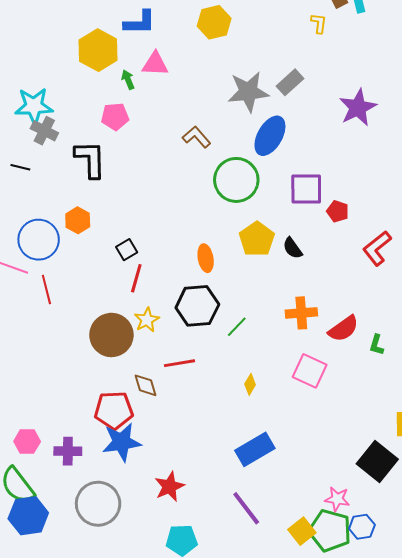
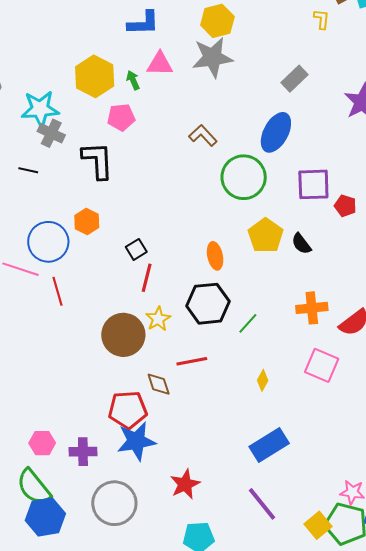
yellow hexagon: (98, 50) -> (95, 76), moved
gray star: (248, 92) -> (212, 57), moved

